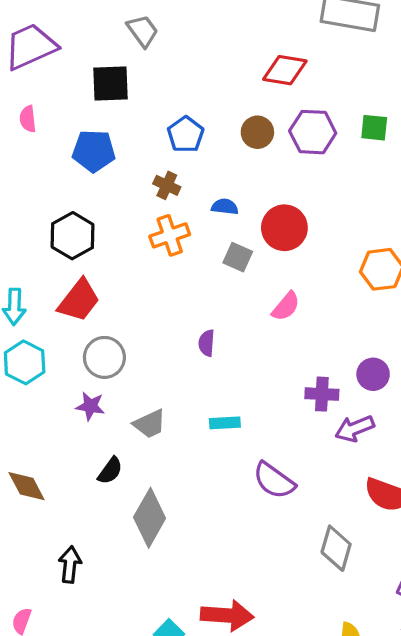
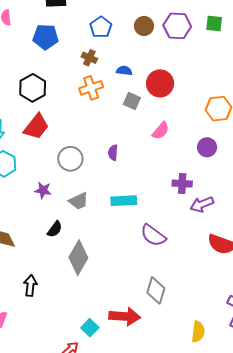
gray circle: (104, 357) -> (70, 159), moved
purple circle: (373, 374) -> (207, 147), moved
cyan rectangle: (225, 423) -> (124, 201), size x1.4
gray diamond: (336, 548) -> (156, 290), moved

